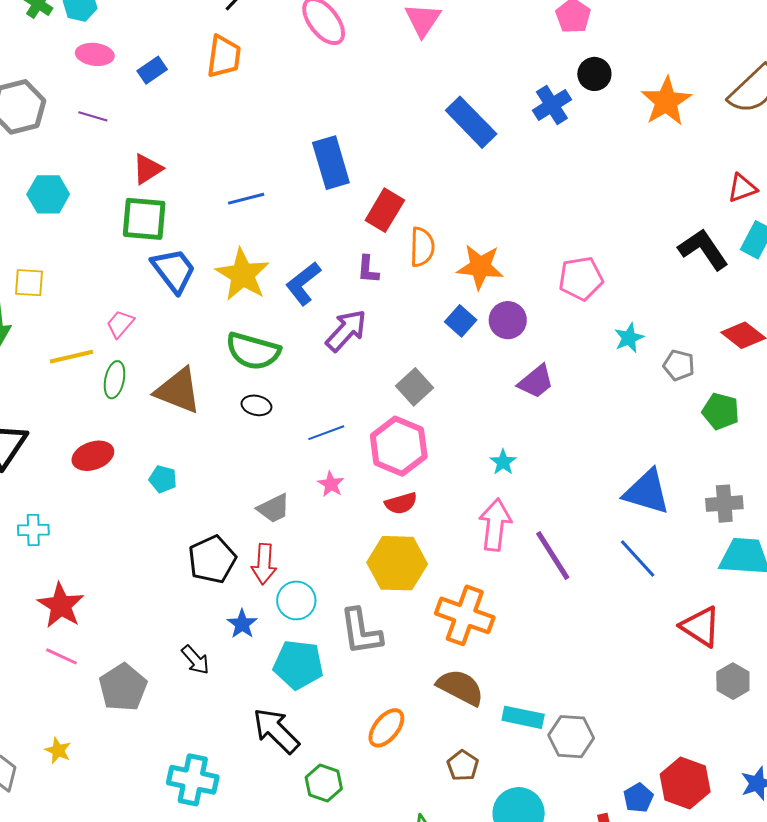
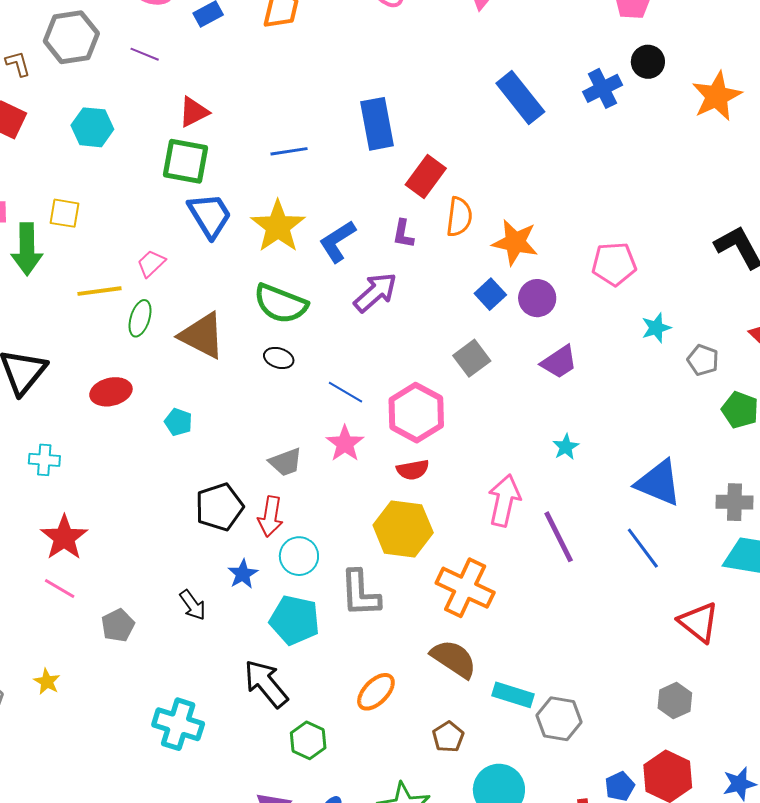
gray square: (415, 387) -> (472, 358), moved
blue line: (326, 433) -> (345, 392), turned 45
cyan star: (503, 462) -> (566, 447), moved
pink star: (331, 484) -> (345, 444), size x1.4
gray hexagon: (733, 681) -> (675, 701), moved
gray pentagon: (123, 687) -> (118, 625), size x0.7

